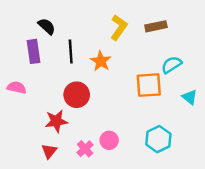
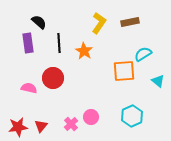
pink semicircle: (17, 88) -> (29, 88), moved
red circle: (77, 95) -> (53, 78), moved
red star: (56, 121) -> (18, 127), moved

